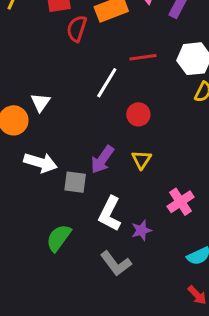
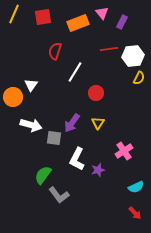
red semicircle: (77, 29) -> (55, 51), moved
red line: (143, 57) -> (109, 49), moved
gray L-shape: (116, 263) -> (59, 195), moved

